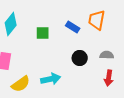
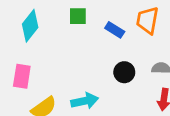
green square: (43, 33) -> (78, 16), moved

